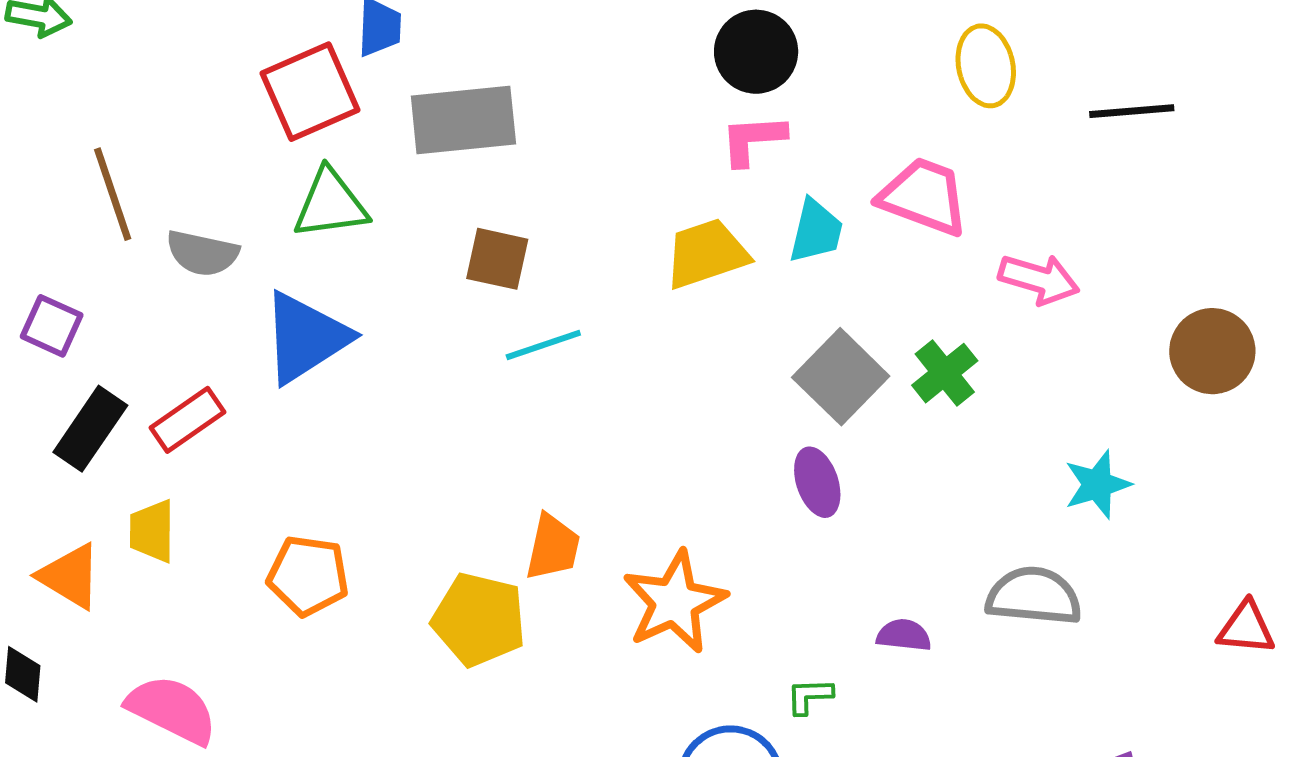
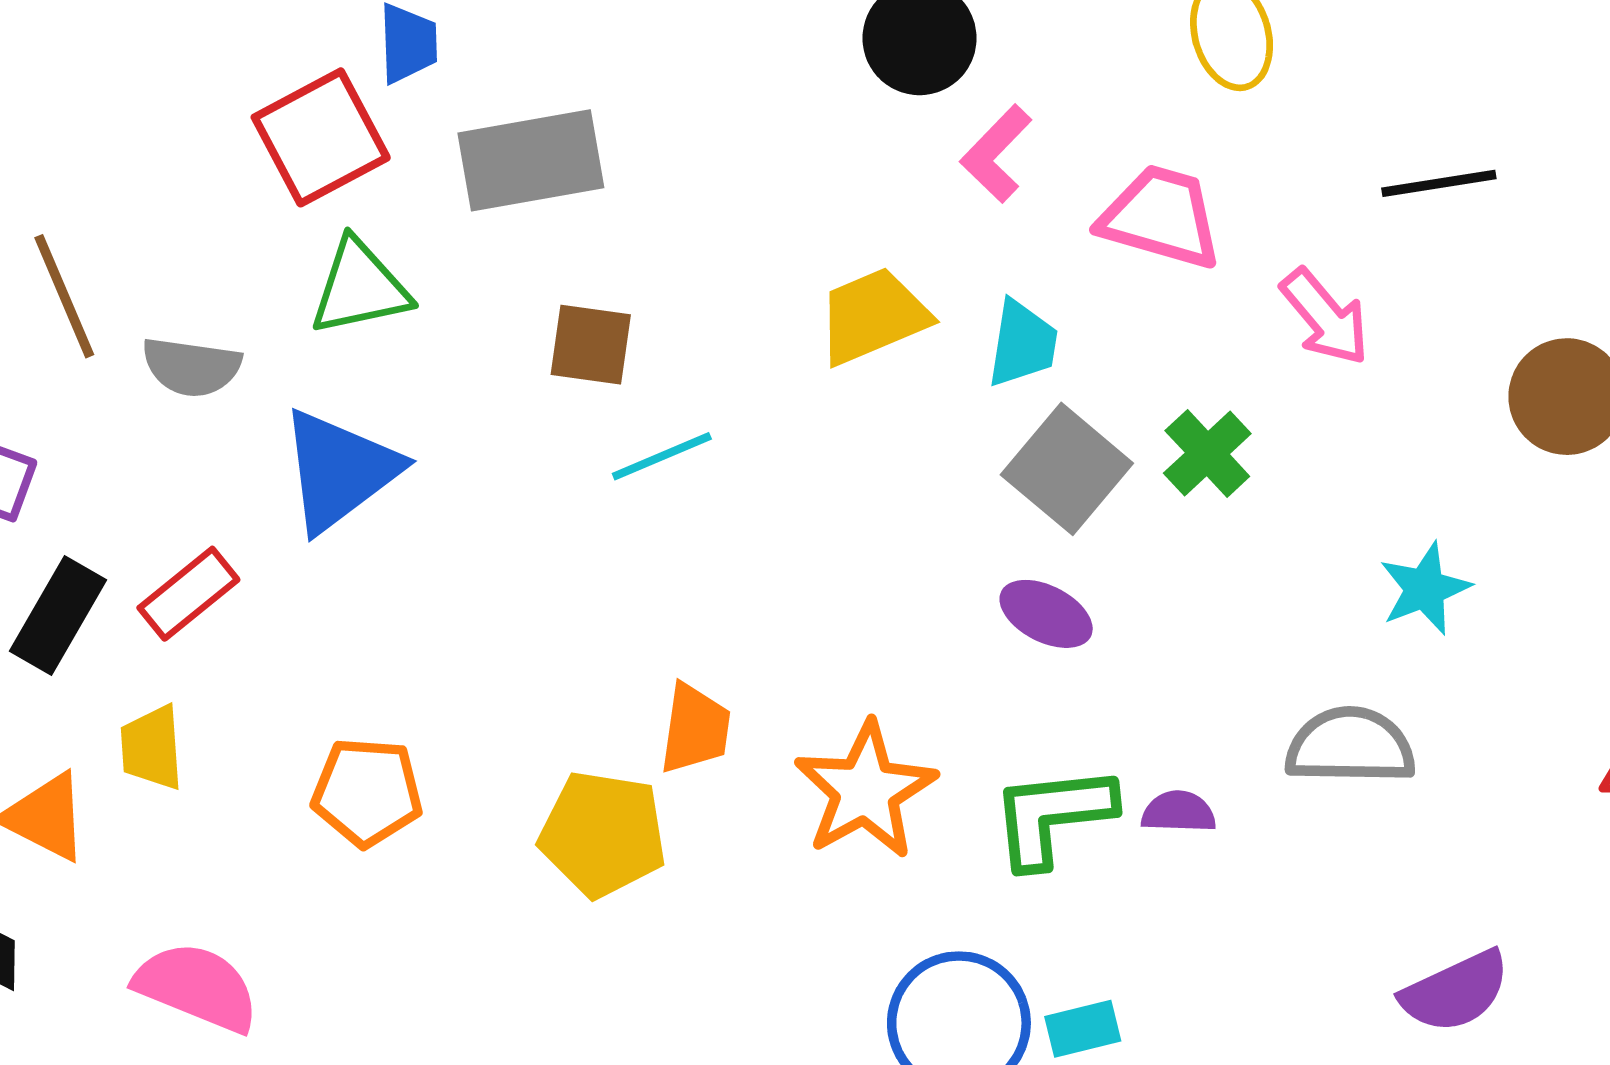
black line: (1132, 111) -> (1439, 183), moved
pink L-shape: (753, 140) -> (996, 154), moved, turned -38
cyan trapezoid: (816, 231) -> (1022, 344), moved
pink arrow: (1039, 279) -> (1325, 317), turned 38
purple ellipse: (817, 482) -> (1046, 614), turned -40
green L-shape: (809, 696) -> (1053, 816), moved, size x2.0

